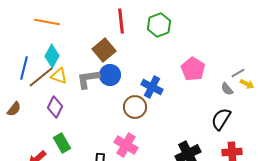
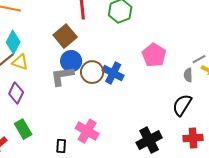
gray L-shape: (88, 79) -> (62, 76), moved
gray semicircle: (227, 89) -> (188, 75), turned 40
brown circle: (135, 107) -> (92, 72), moved

